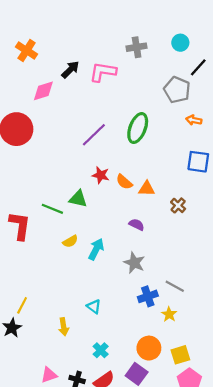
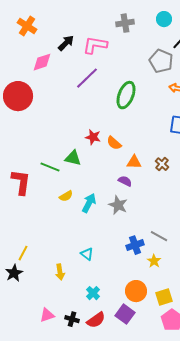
purple line: (94, 135) -> (87, 78), moved
orange triangle: (147, 189) -> (134, 162), moved
gray star: (134, 263) -> (118, 205), moved

